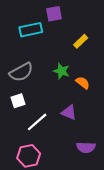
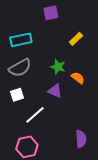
cyan rectangle: (31, 30) -> (21, 40), moved
purple triangle: (69, 112) -> (55, 91), moved
purple semicircle: (86, 147) -> (81, 139), turned -96

